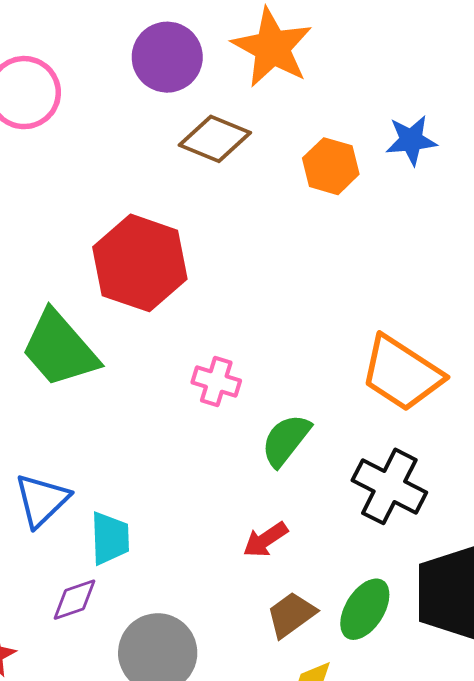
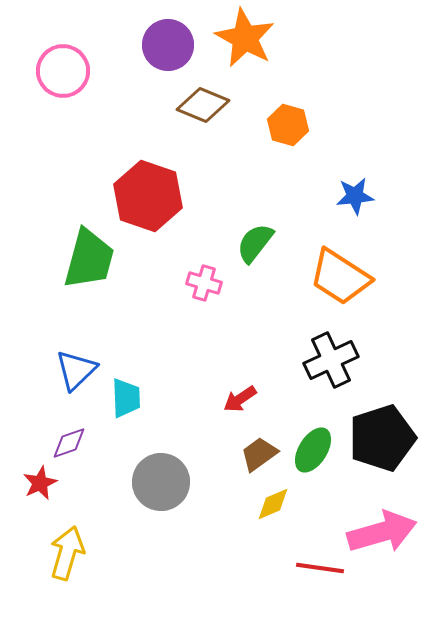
blue star: (411, 140) -> (355, 196), moved
green trapezoid: (60, 349) -> (89, 259), turned -124
green semicircle: (286, 440) -> (255, 243), moved
black cross: (389, 486) -> (331, 360), turned 38
purple diamond: (75, 600) -> (69, 443), moved

